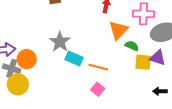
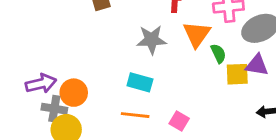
gray star: (60, 42) -> (152, 40), moved, turned -30
green semicircle: (132, 46) -> (218, 53), turned 48
orange line: (98, 67) -> (135, 115), moved

